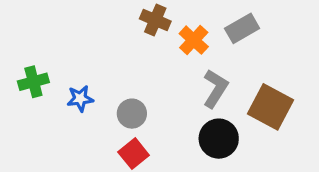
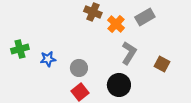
brown square: (270, 107) -> (162, 64), size x0.6
black circle: (219, 139) -> (119, 85), moved

